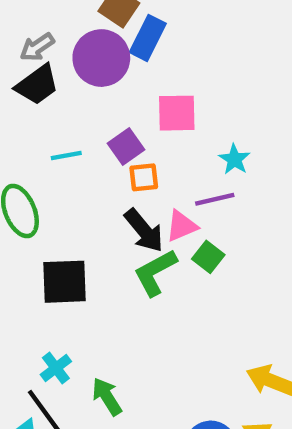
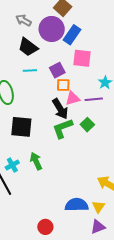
blue rectangle: (148, 38) -> (72, 35), moved
gray arrow: (37, 47) -> (24, 20), turned 56
black trapezoid: (37, 85) -> (28, 47), moved, turned 65
pink triangle: (182, 226) -> (73, 98), moved
green arrow: (107, 397) -> (36, 161), moved

